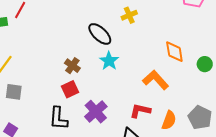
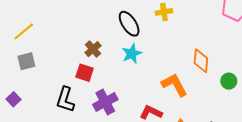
red square: (70, 89) -> (85, 73), turned 30
gray square: (14, 92) -> (26, 61), turned -36

